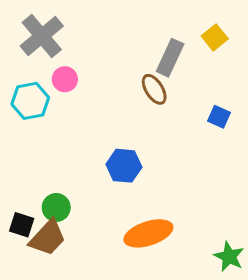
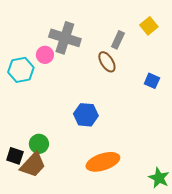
gray cross: (42, 36) -> (65, 38), moved, turned -32
gray rectangle: (170, 58) -> (118, 40), size x0.7

